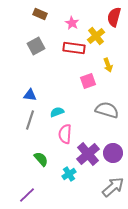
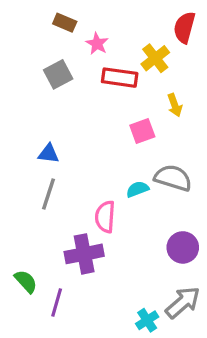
pink star: (72, 23) -> (97, 44), moved
cyan semicircle: (57, 112) -> (137, 189), moved
purple cross: (88, 154) -> (84, 254), moved, turned 30
green semicircle: (41, 159) -> (26, 281), moved
cyan cross: (69, 174) -> (147, 320), moved
purple line: (27, 195) -> (57, 302), moved, turned -30

